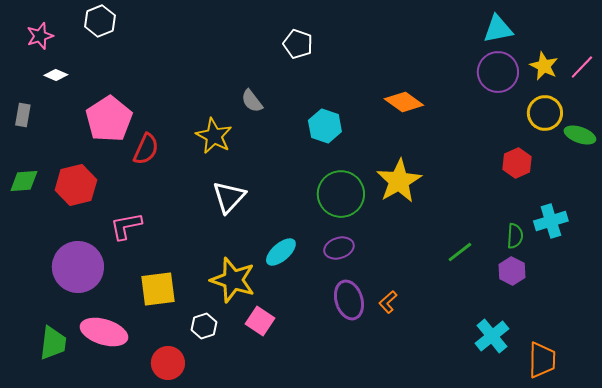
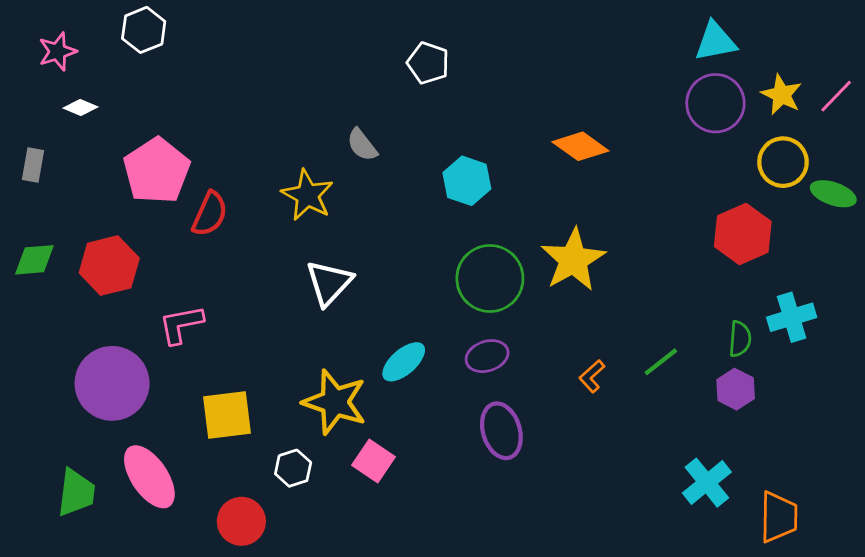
red hexagon: (517, 163) -> (743, 234), size x1.4
orange L-shape: (388, 302) -> (592, 376), moved
pink ellipse: (104, 332) -> (149, 477), turned 39

